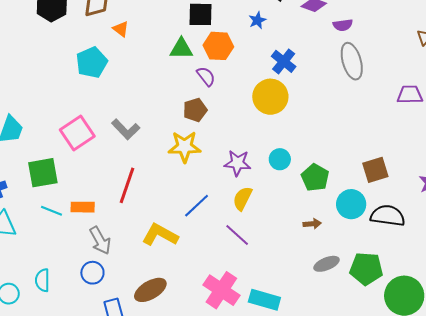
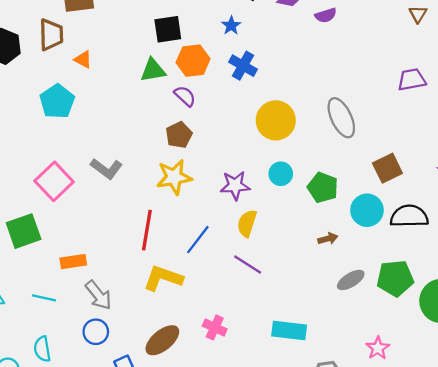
blue cross: (284, 61) -> (243, 66), moved
gray ellipse: (352, 61) -> (341, 118), moved
yellow circle: (270, 97) -> (276, 120), moved
red line: (127, 185) -> (147, 230), moved
cyan line: (52, 211) -> (44, 298), moved
pink cross: (221, 290) -> (215, 327), moved, size x0.6

